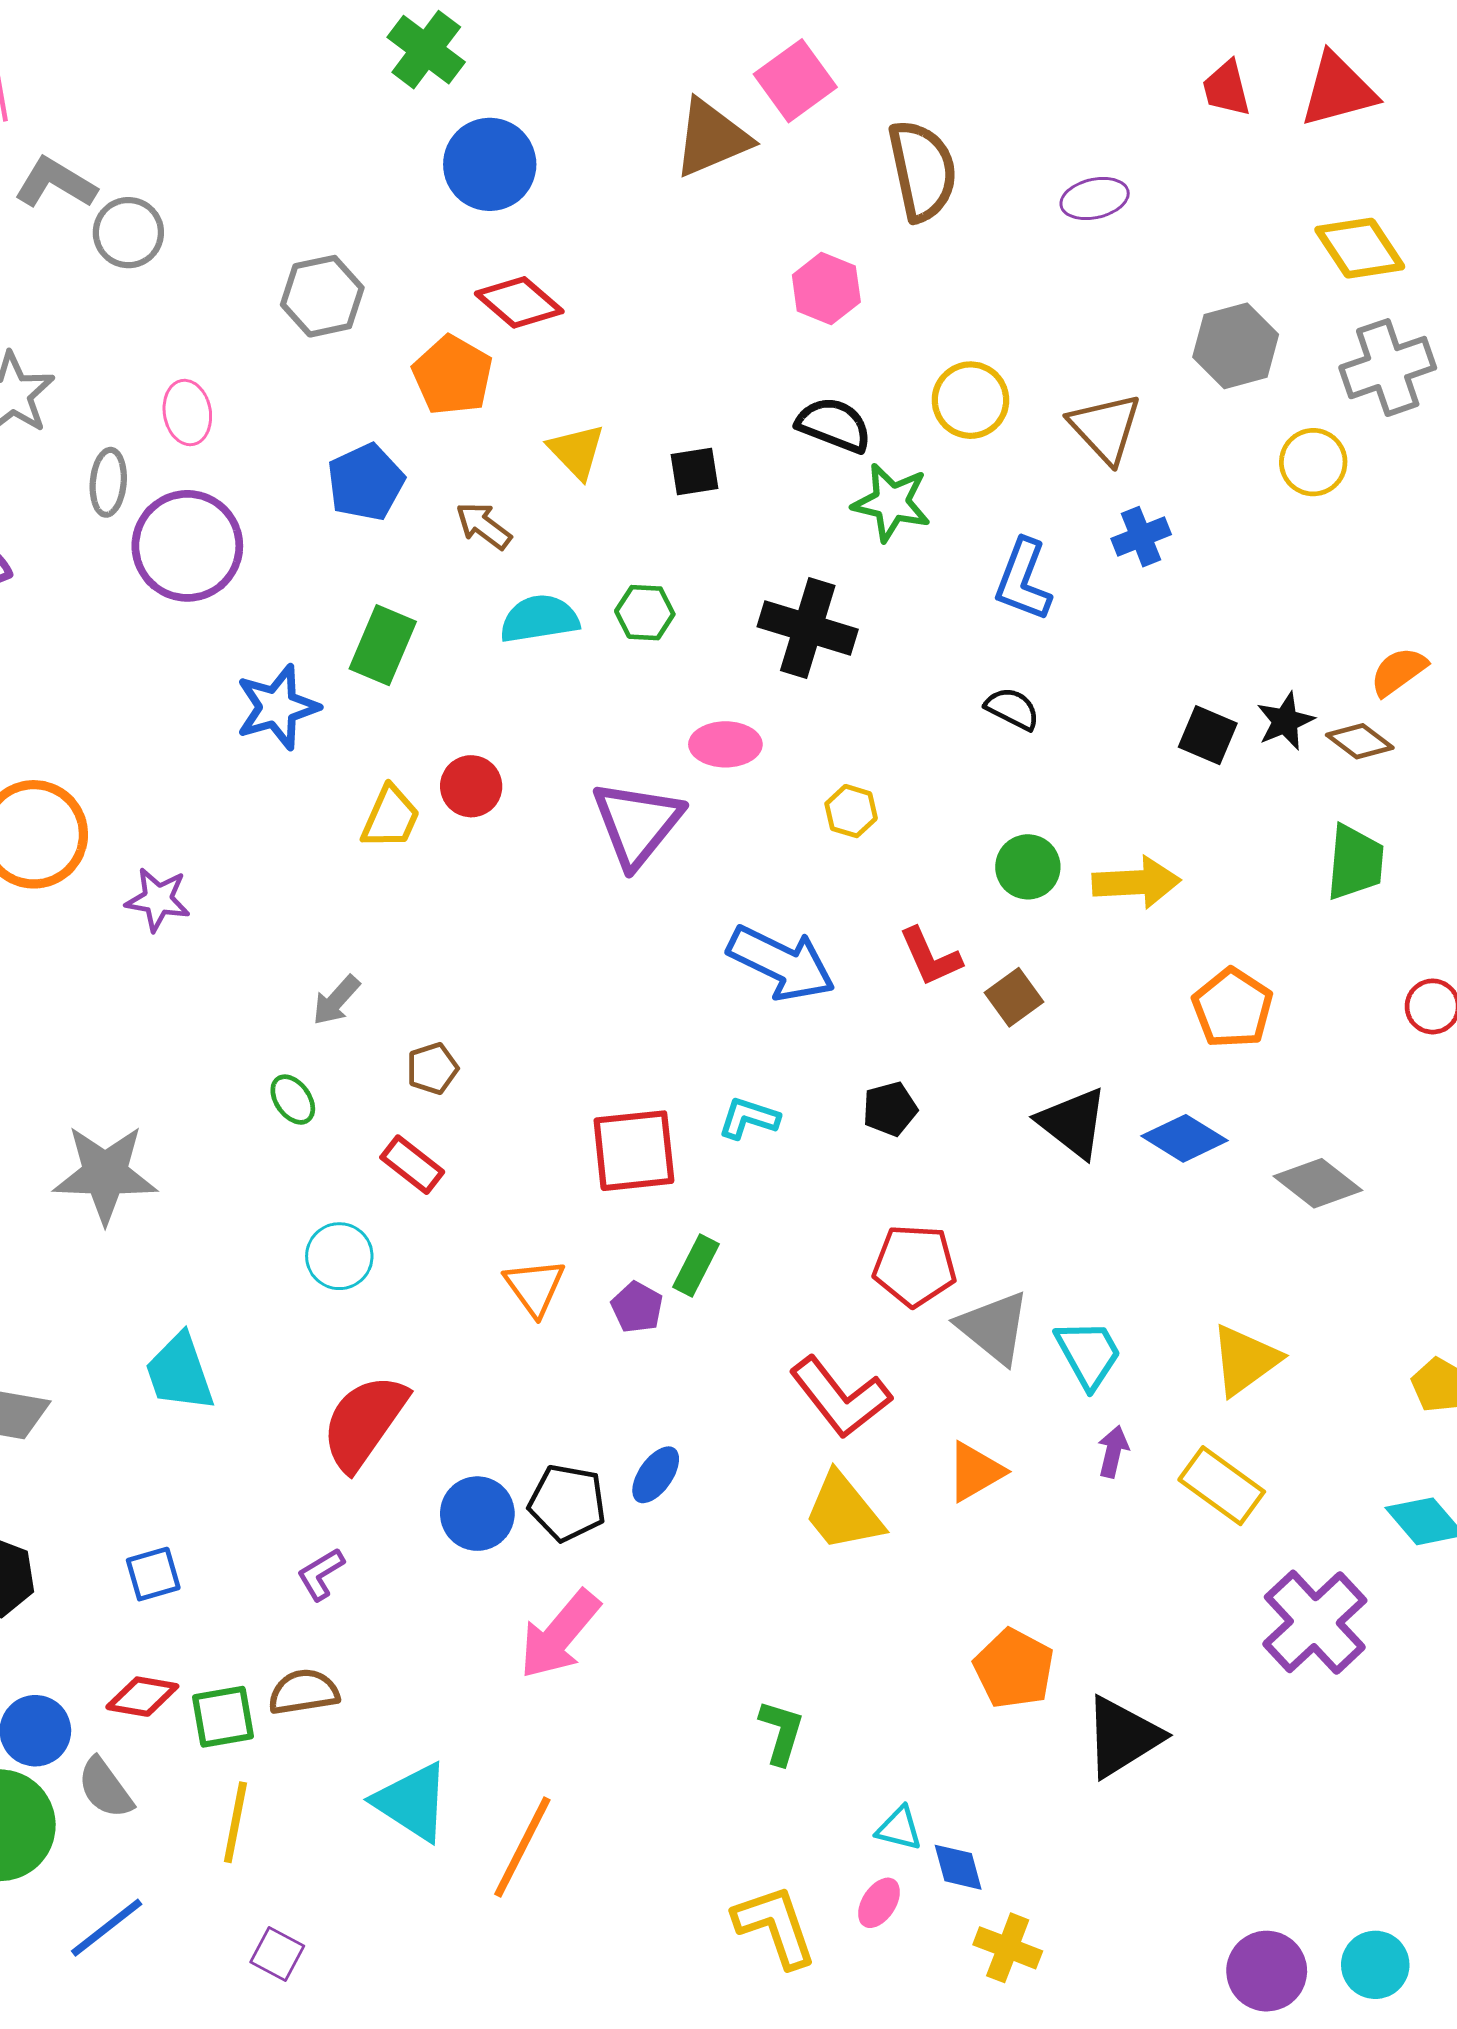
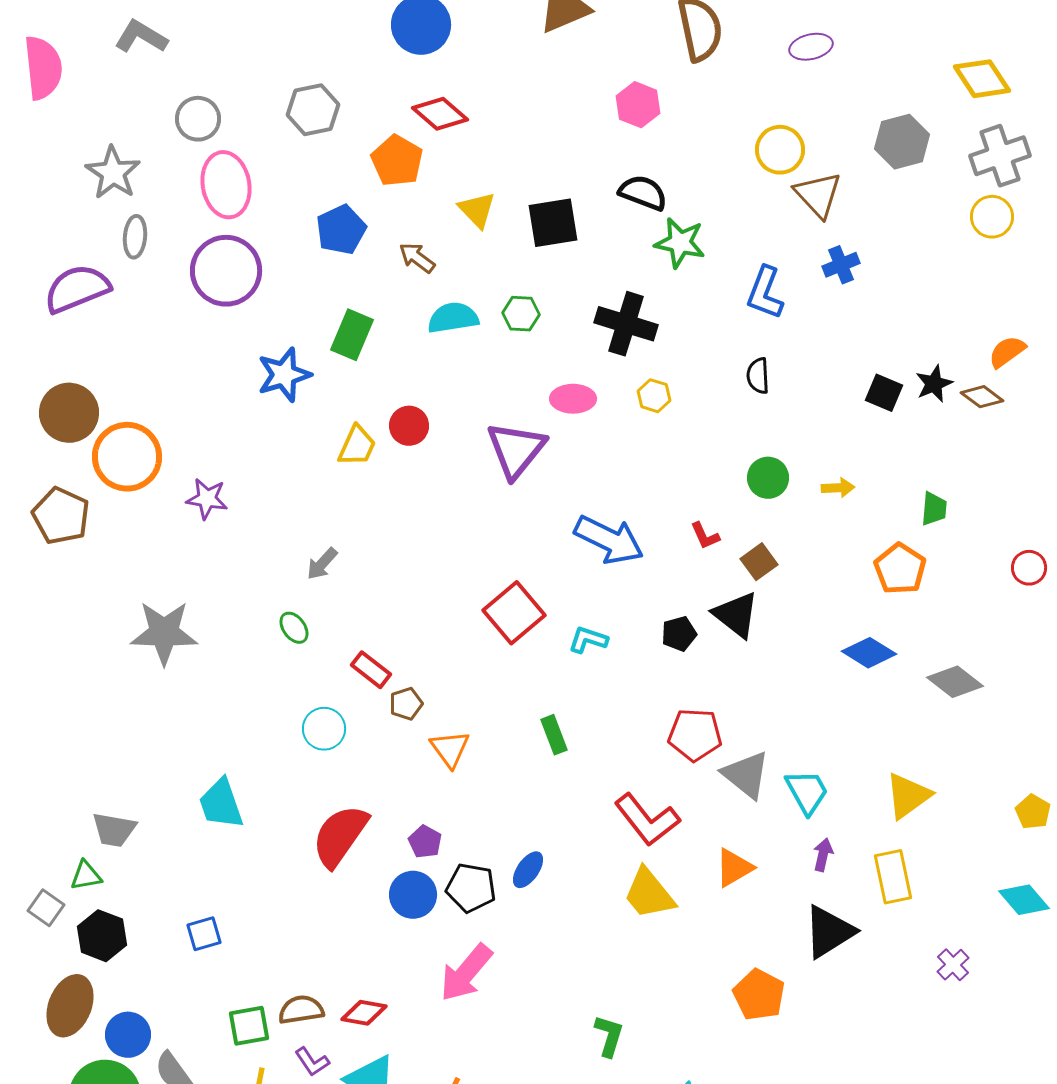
gray circle: (128, 233) -> (198, 119), moved
yellow circle: (970, 400) -> (780, 150), moved
pink ellipse: (187, 413) -> (226, 185), size x1.6
yellow circle: (1313, 462) -> (992, 217), moved
black square: (694, 471) -> (553, 223), size x1.6
gray ellipse: (108, 482) -> (135, 237), moved
black semicircle: (1012, 709) -> (758, 376), turned -120
yellow hexagon: (851, 811) -> (654, 396), moved
green trapezoid: (1355, 862) -> (934, 509), moved, size x0.7
yellow arrow: (1136, 882) -> (838, 488), size x0.6
red L-shape: (930, 957) -> (705, 536), size x0.7
brown pentagon: (432, 1068) -> (406, 704), moved
black triangle: (1073, 1123) -> (736, 615), moved
red square: (634, 1151) -> (514, 613), moved, turned -34
gray star: (105, 1174) -> (164, 633), moved
green rectangle: (696, 1265) -> (554, 735), turned -48
purple pentagon: (637, 1307) -> (425, 842), moved
yellow rectangle: (1222, 1486) -> (893, 877), turned 42
purple L-shape: (321, 1574) -> (312, 1062), moved, turned -93
purple cross: (1315, 1622) -> (953, 965), size x0.5
red diamond: (142, 1697) -> (364, 1013), moved
black triangle: (1122, 1737) -> (829, 932), moved

